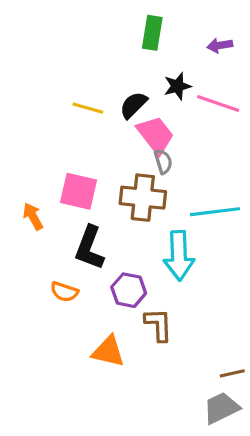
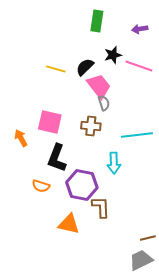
brown cross: (143, 198) -> (91, 126), size x0.7
cyan arrow: (179, 256) -> (114, 163), size x0.7
purple hexagon: (129, 290) -> (82, 185), size x1.4

